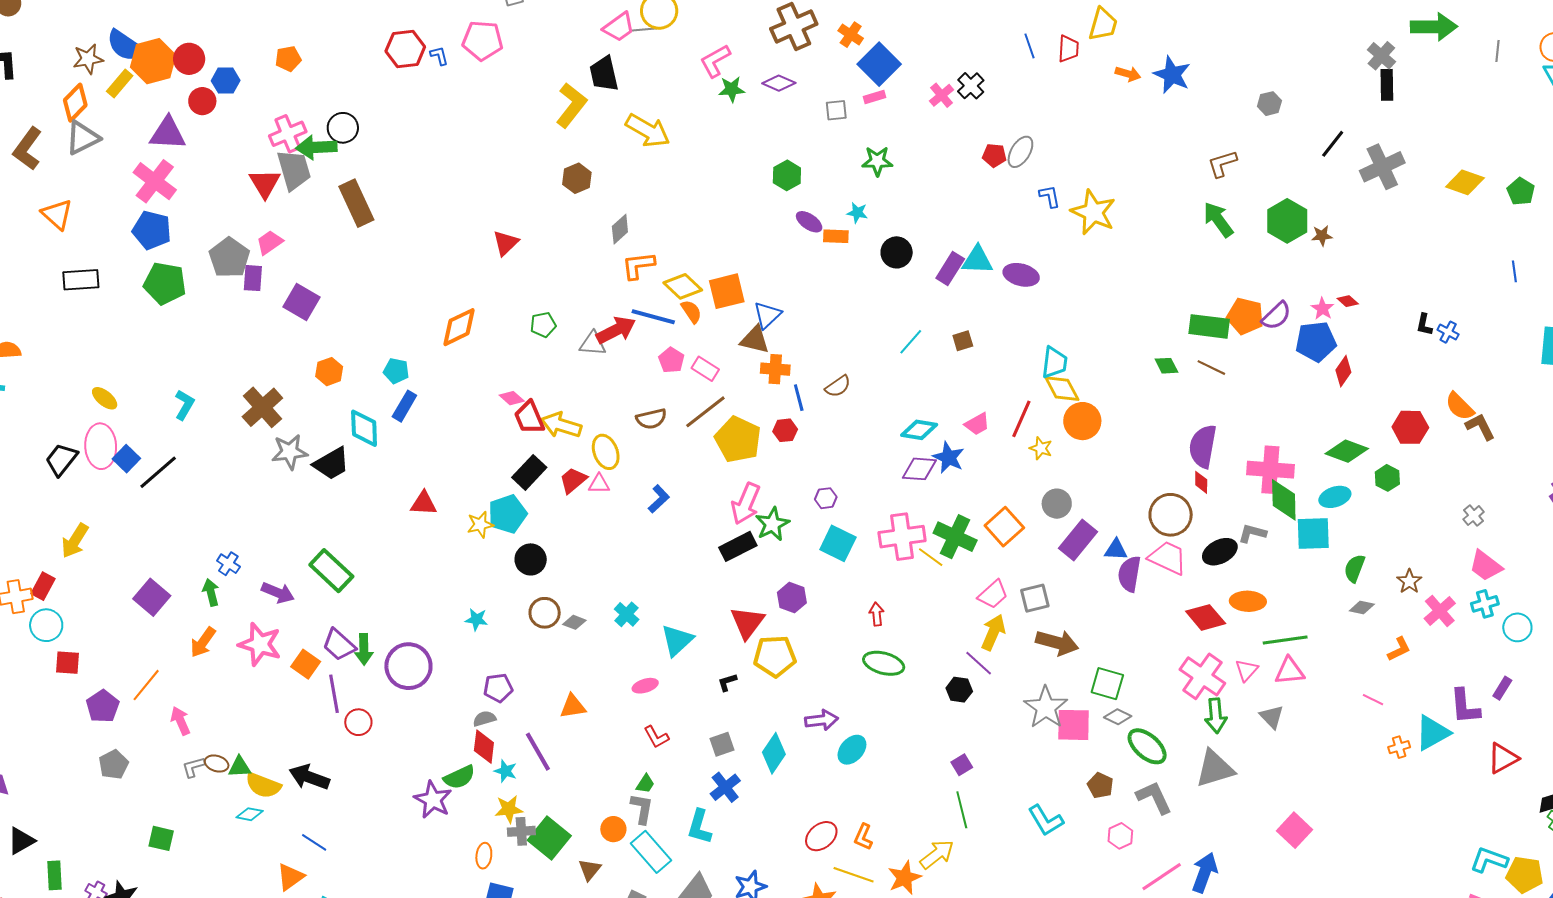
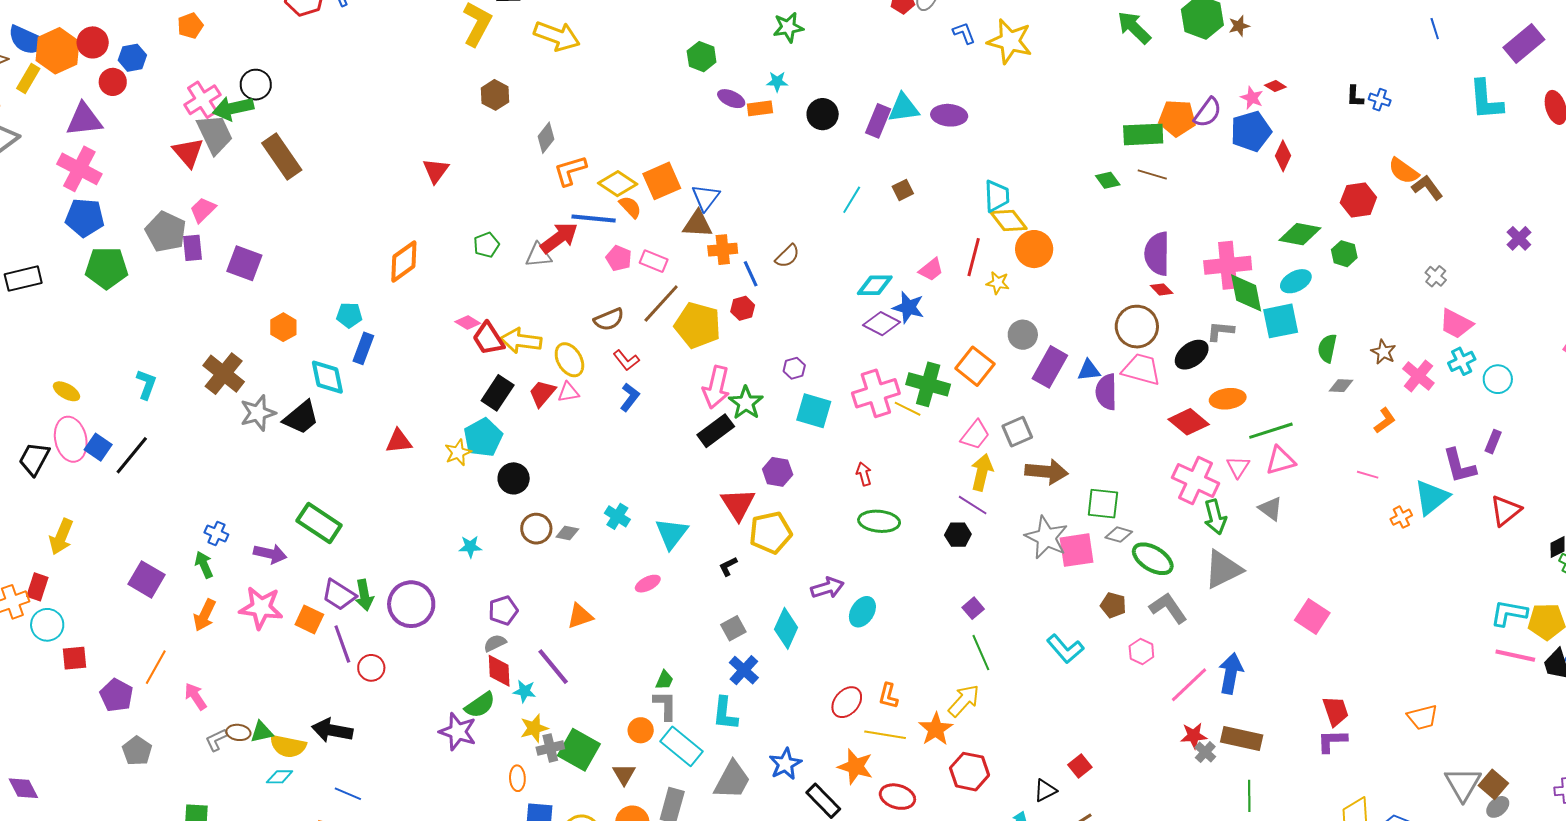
purple diamond: (919, 469) -> (882, 324), turned 33
red diamond: (1201, 482) -> (1162, 289), turned -35
red L-shape: (656, 737) -> (626, 360), moved

